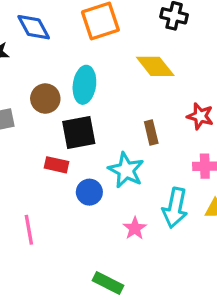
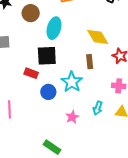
yellow diamond: (155, 66) -> (98, 37), moved
brown circle: (45, 99) -> (31, 13), moved
cyan arrow: (175, 208) -> (98, 108), size x0.6

